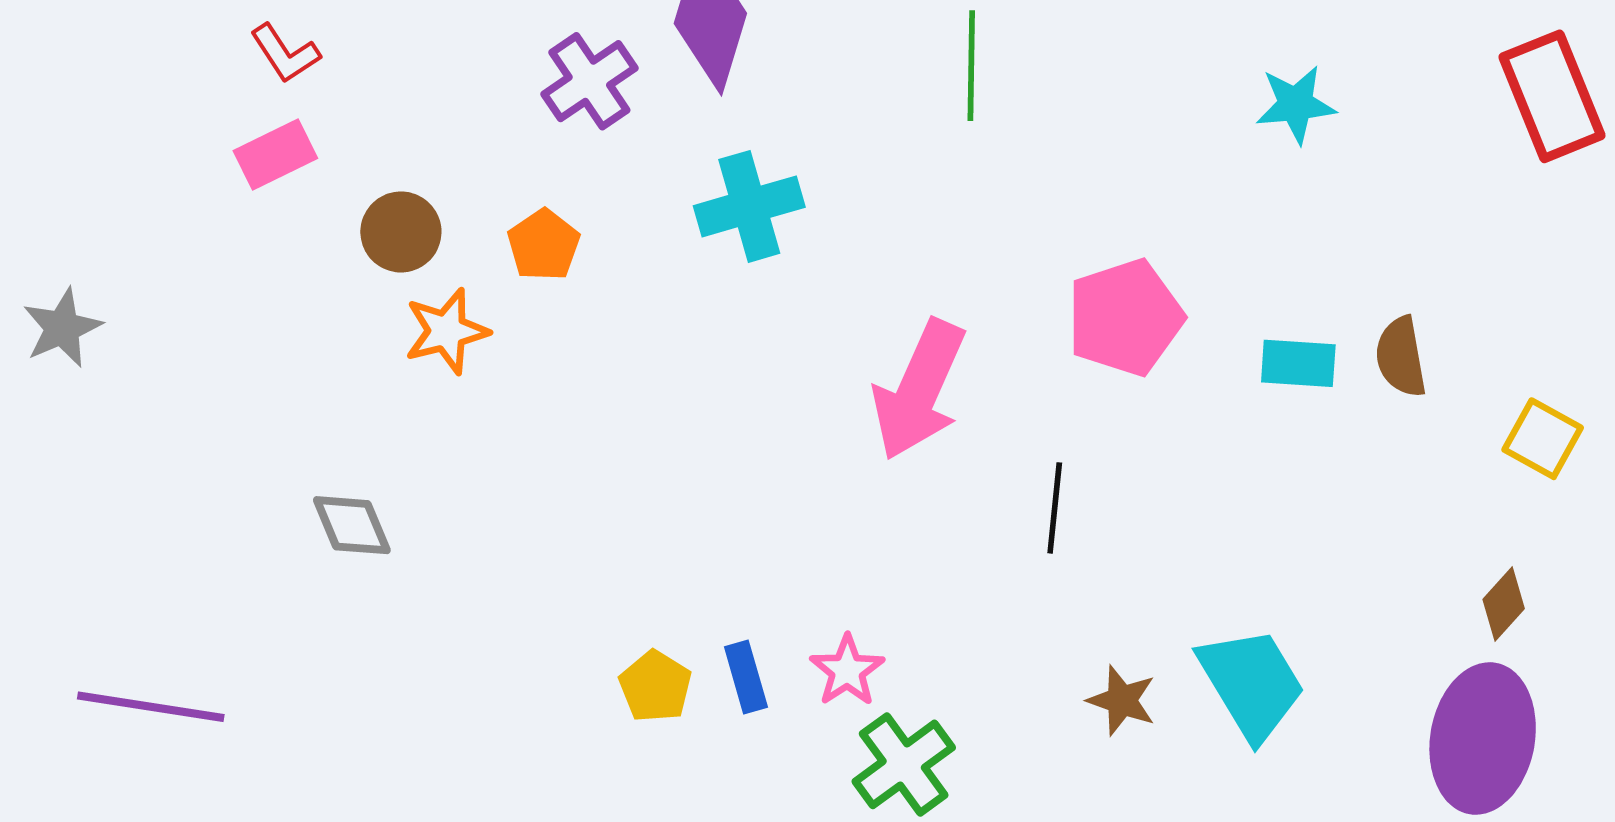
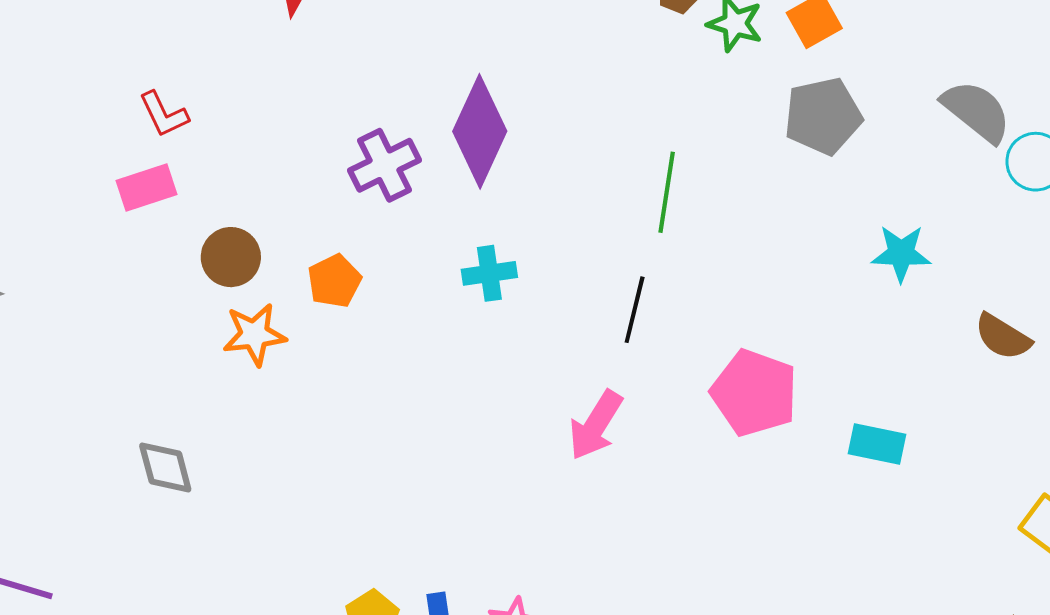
cyan cross: (749, 206) -> (489, 273), size x0.7
pink pentagon: (1125, 318) -> (754, 393), turned 30
brown semicircle: (1401, 357) -> (1003, 337), moved, turned -56
pink arrow: (919, 390) -> (596, 425), size x0.7
black line: (1055, 508) -> (635, 310), moved

